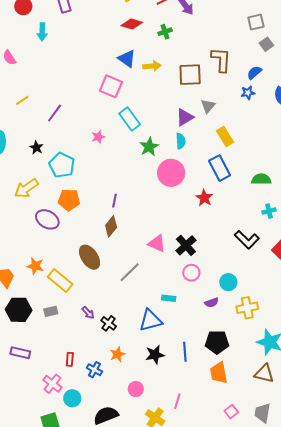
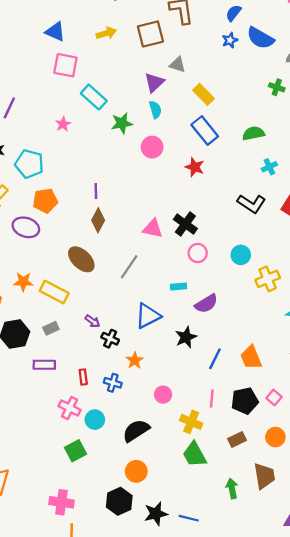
blue triangle: (127, 59) -> (55, 32), moved
blue semicircle: (254, 73) -> (233, 13), moved
blue star: (248, 93) -> (230, 40), moved
gray triangle: (208, 106) -> (178, 65), turned -42
green star: (149, 147) -> (122, 123), turned 30
pink circle: (171, 173) -> (152, 147), size x0.7
purple semicircle: (212, 303) -> (206, 304), moved, size x1.5
blue triangle: (151, 320) -> (148, 316), moved
black cross: (109, 323) -> (110, 339), moved
black pentagon: (217, 342) -> (245, 401), moved
blue line: (185, 352) -> (215, 359), moved, turned 42
purple rectangle: (20, 353) -> (44, 365), moved
black star: (155, 355) -> (186, 337), moved

